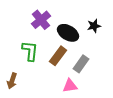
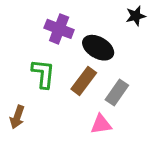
purple cross: (41, 20) -> (59, 29), turned -30
black star: (94, 26) -> (136, 16), moved

